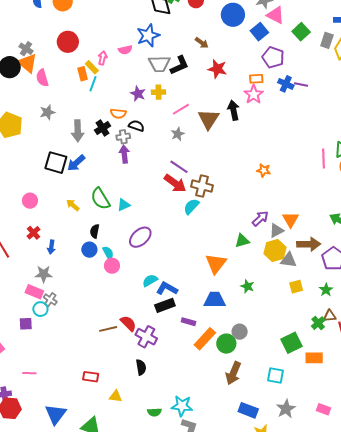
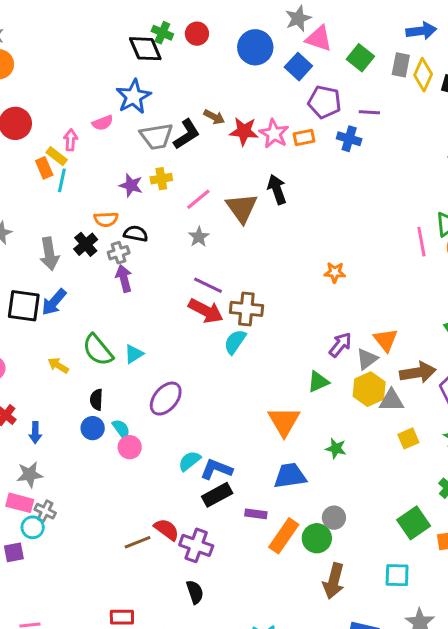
brown arrow: (202, 43) -> (214, 117), moved
purple line: (301, 85) -> (369, 112), moved
pink star: (254, 94) -> (274, 134), moved

